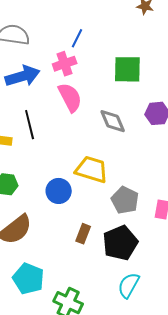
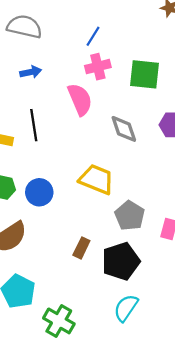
pink cross: (65, 64) -> (98, 67), moved
blue arrow: (23, 76) -> (31, 72), size x0.6
blue circle: (59, 191) -> (39, 192), moved

